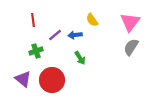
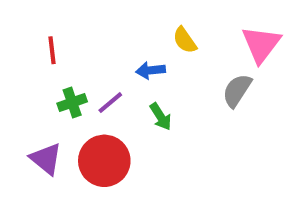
red line: (33, 20) -> (52, 50), moved
purple line: (55, 35) -> (110, 103), moved
gray semicircle: (131, 47) -> (237, 90), moved

